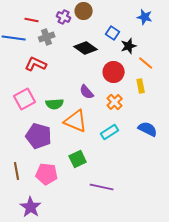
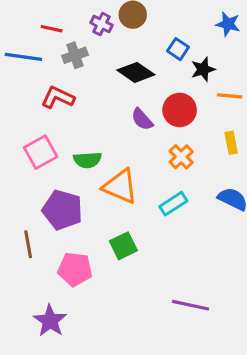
orange line: (146, 63) -> (230, 96), turned -35
yellow rectangle: (141, 86) -> (231, 143), moved
purple semicircle: (87, 92) -> (142, 119), moved
brown line: (17, 171) -> (28, 244), moved
purple line: (102, 187) -> (191, 305), moved

